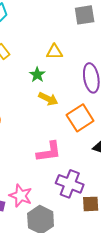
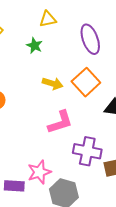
yellow arrow: (48, 99) -> (53, 84), moved
pink star: (21, 196) -> (39, 172), turned -30

